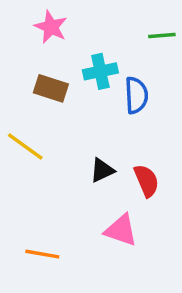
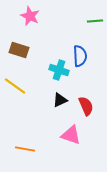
cyan cross: (100, 71) -> (59, 70), moved, turned 30
brown rectangle: (51, 88) -> (19, 50), moved

